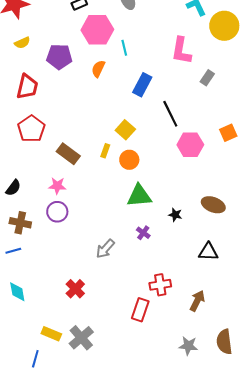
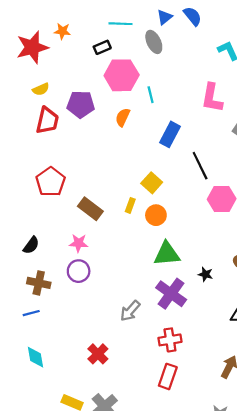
red trapezoid: (27, 87) -> (47, 120), moved
purple cross: (143, 233) -> (171, 294), size x2.0
red cross: (160, 285) -> (170, 340), moved

